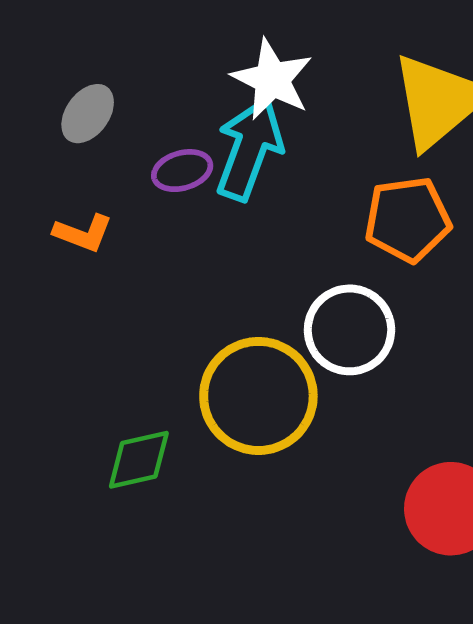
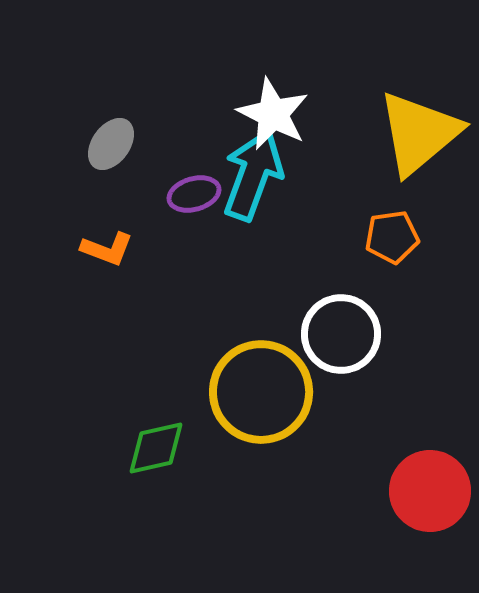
orange pentagon: (408, 219) -> (392, 237), size x0.7

